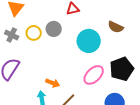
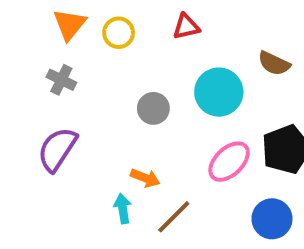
gray circle: (54, 29) -> (153, 108), moved
yellow circle: (34, 33) -> (119, 33), moved

